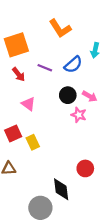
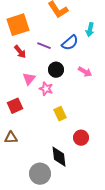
black circle: (68, 95) -> (56, 70), moved
pink triangle: (28, 104) -> (29, 79), turned 32
pink star: (79, 115) -> (46, 89), moved
yellow rectangle: (33, 142) -> (60, 114), moved

